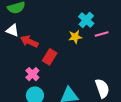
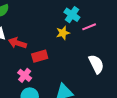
red rectangle: (50, 57) -> (40, 56), turned 49
white semicircle: (102, 88) -> (96, 64), moved

